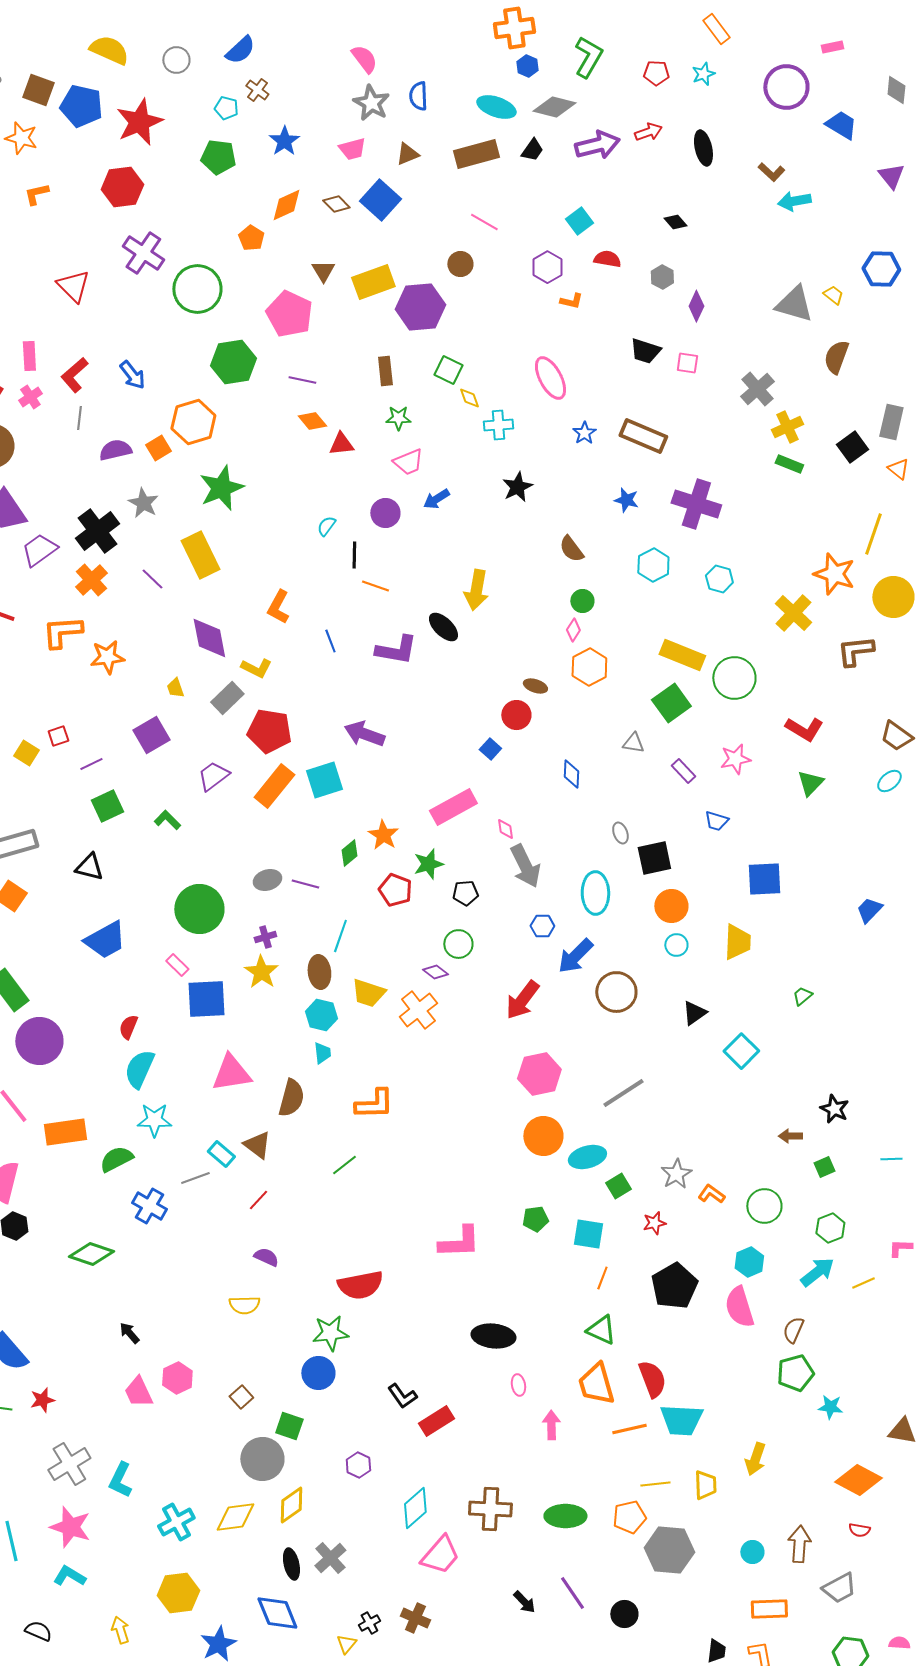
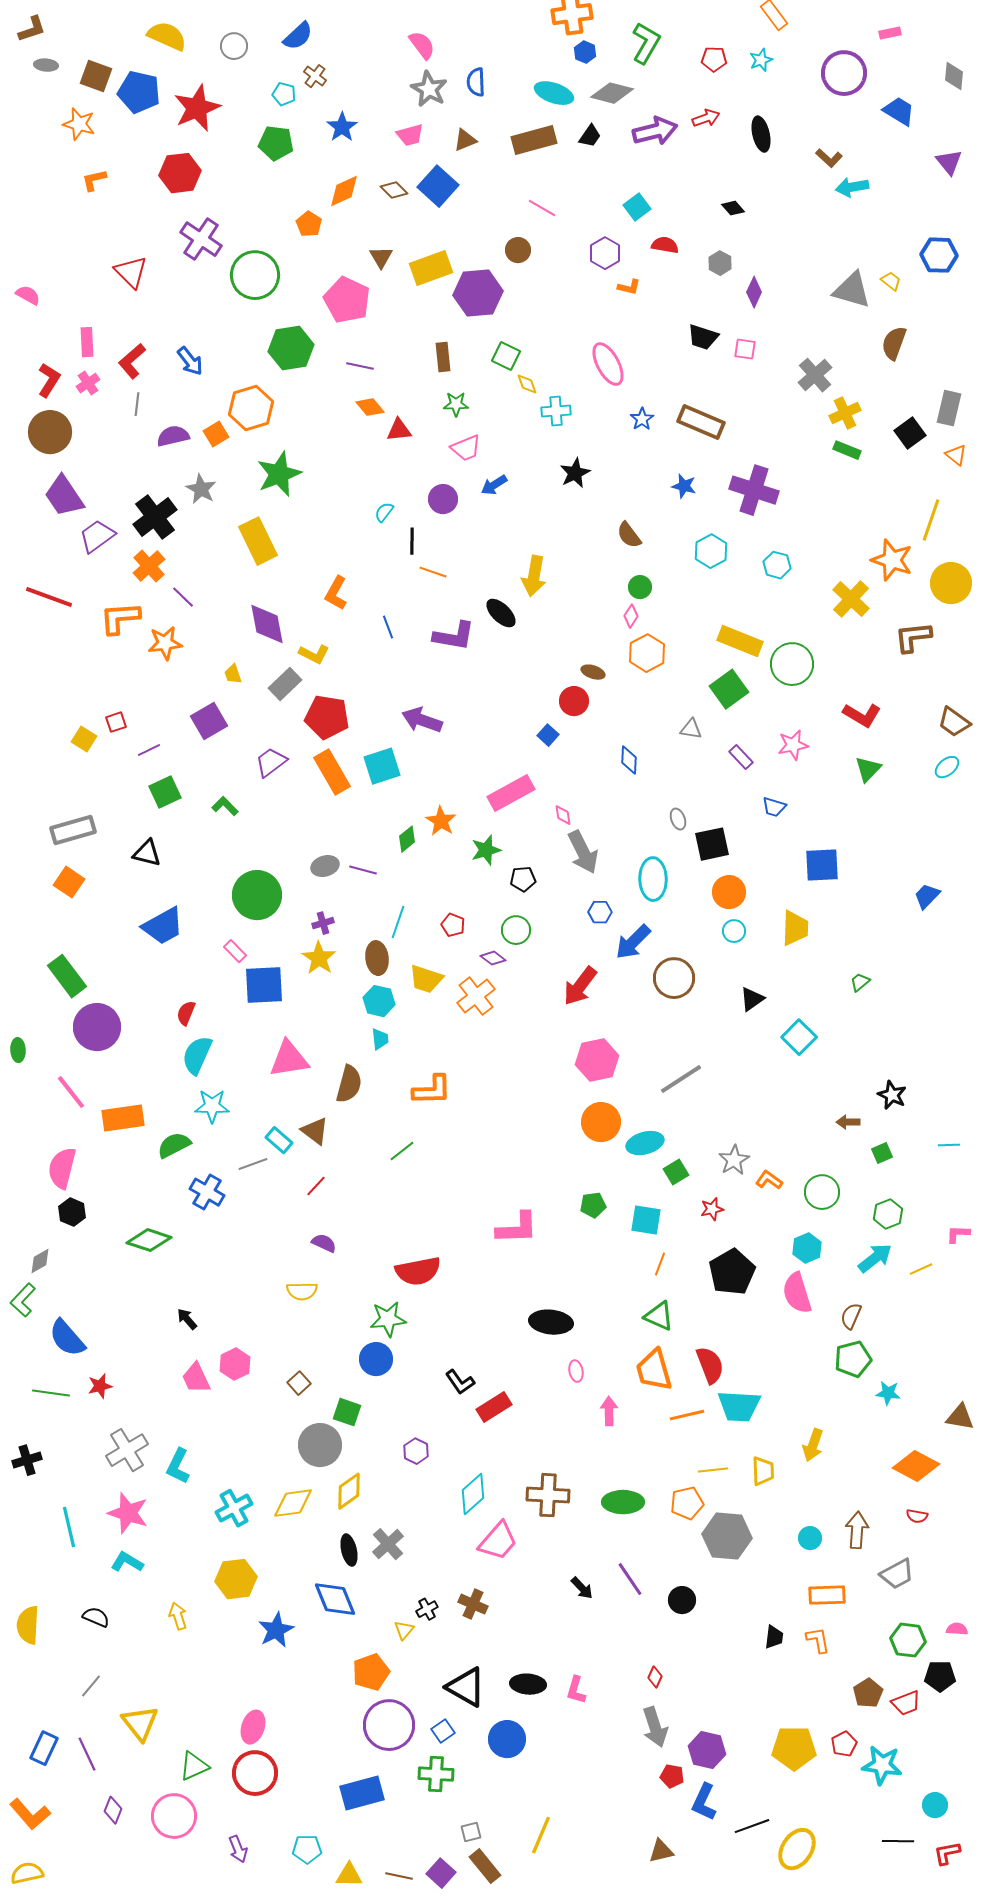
purple line: (152, 579) -> (183, 597), moved
orange rectangle: (274, 786) -> (332, 772), turned -69
red pentagon: (395, 890) -> (453, 925), moved, size x0.7

